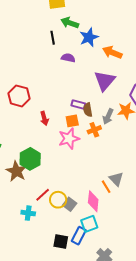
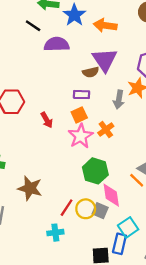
black line: (53, 38) -> (33, 26), turned -32
purple semicircle: (68, 58) -> (57, 44), size x1.5
brown semicircle: (88, 110) -> (91, 72), moved, turned -80
orange cross: (94, 130) -> (106, 130), moved
green hexagon: (30, 159) -> (95, 171), moved
pink diamond: (93, 201) -> (111, 195), moved

